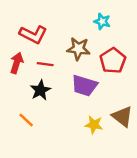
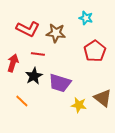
brown star: (78, 49) -> (56, 33), moved
red arrow: (17, 63) -> (13, 63), moved
purple trapezoid: (84, 86) -> (60, 83), moved

